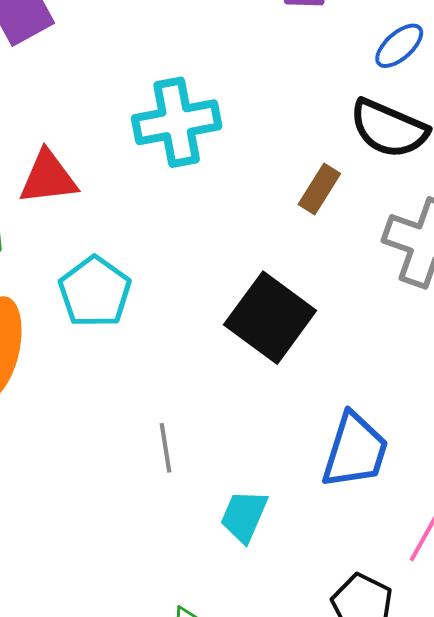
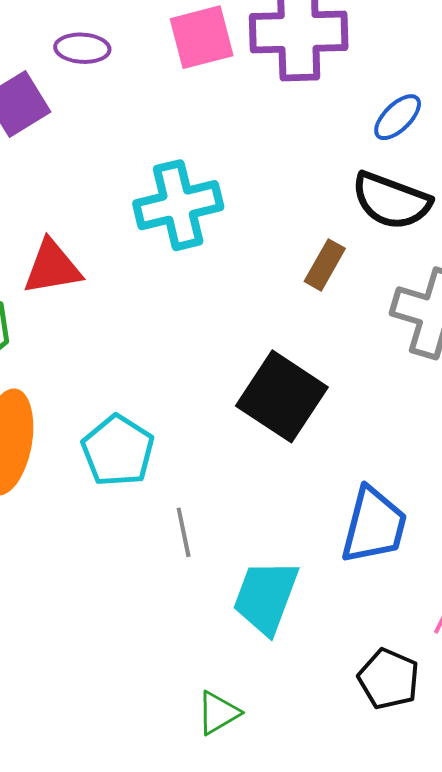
cyan pentagon: (95, 292) -> (118, 451), moved
cyan trapezoid: (244, 516) -> (266, 597), size x1.4

